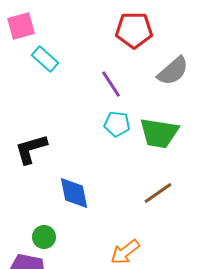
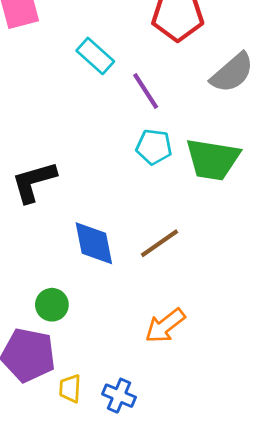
cyan rectangle: (45, 59) -> (95, 56), moved
brown line: (158, 193) -> (160, 243), moved

